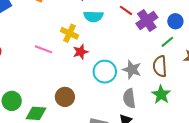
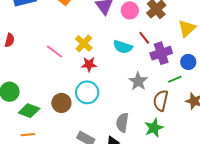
cyan semicircle: (93, 16) -> (123, 47), moved
gray star: (132, 69) -> (138, 81), moved
cyan circle: (105, 72) -> (87, 92), moved

